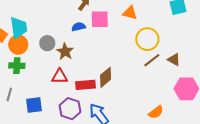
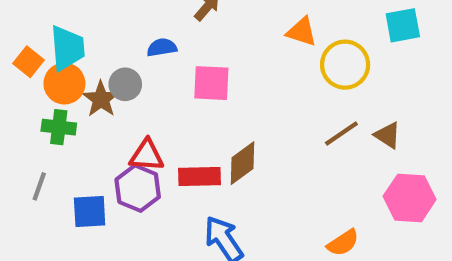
pink square: (100, 19) -> (211, 83), moved
blue semicircle: (79, 27) -> (162, 47), moved
yellow circle: (147, 39) -> (345, 65), moved
brown star: (65, 52) -> (101, 99), moved
purple hexagon: (70, 109) -> (138, 188), moved

